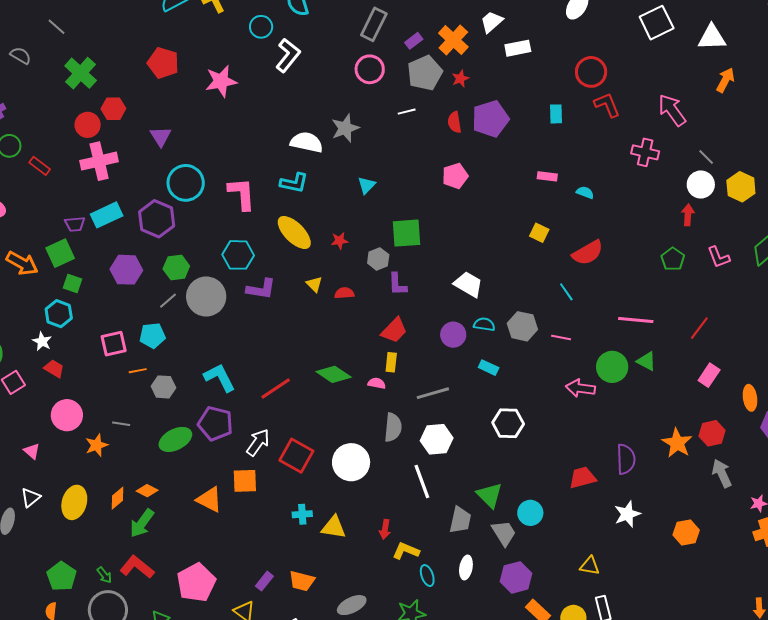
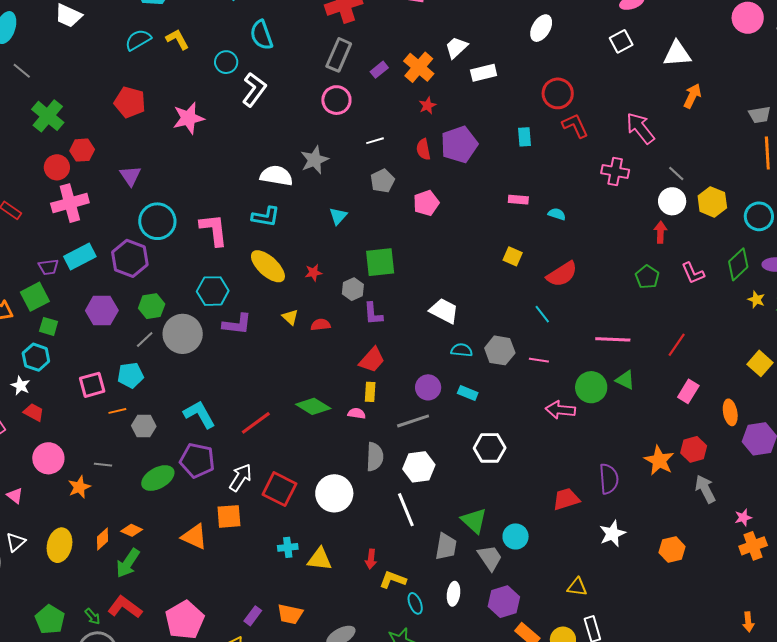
white square: (657, 23) -> (621, 41), size x0.7
gray pentagon: (425, 73) -> (383, 181), moved, size x0.7
purple circle: (453, 335) -> (428, 387), moved

